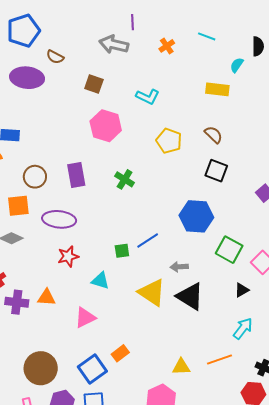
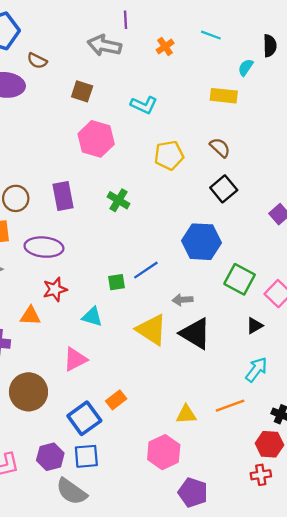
yellow pentagon: (169, 141) -> (169, 155), turned -30
black square: (216, 171) -> (224, 189), turned 30
orange triangle: (46, 297) -> (30, 316), moved
brown circle: (41, 368) -> (28, 392), moved

